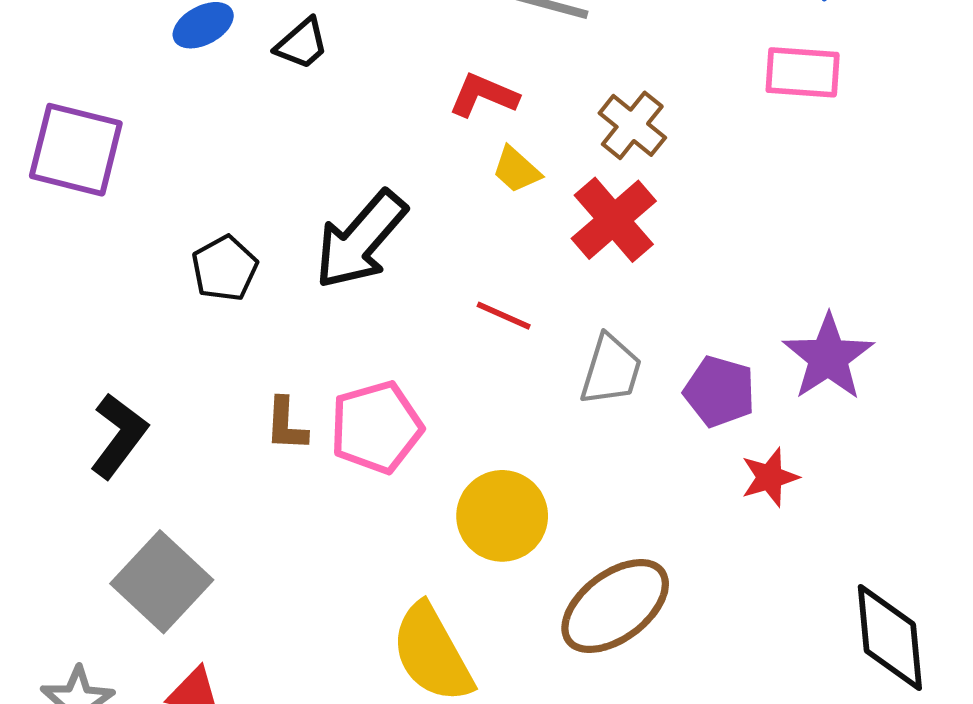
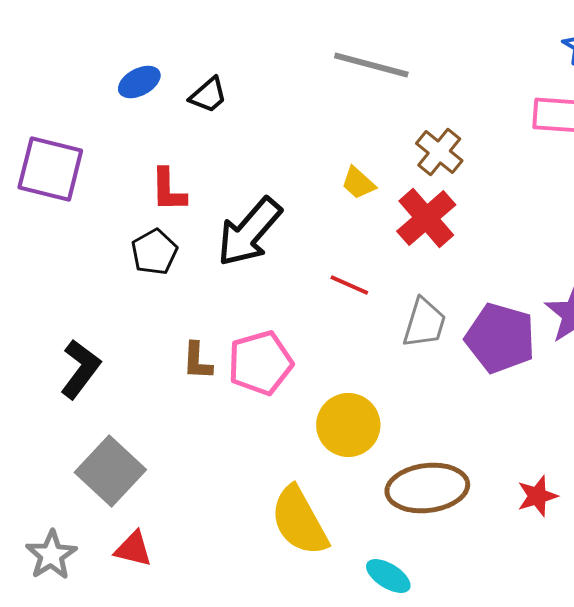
red L-shape: (484, 95) -> (168, 190), moved, turned -114
purple pentagon: (720, 391) -> (500, 338), size x1.4
red star: (770, 477) -> (537, 496), moved
brown ellipse: (615, 606) -> (427, 488), turned 30

